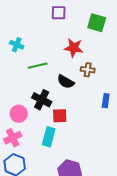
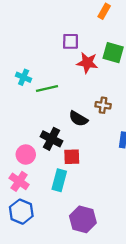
red star: (74, 48) -> (87, 63), moved
green line: (38, 66) -> (47, 88), moved
pink cross: (13, 138) -> (19, 181), turned -30

